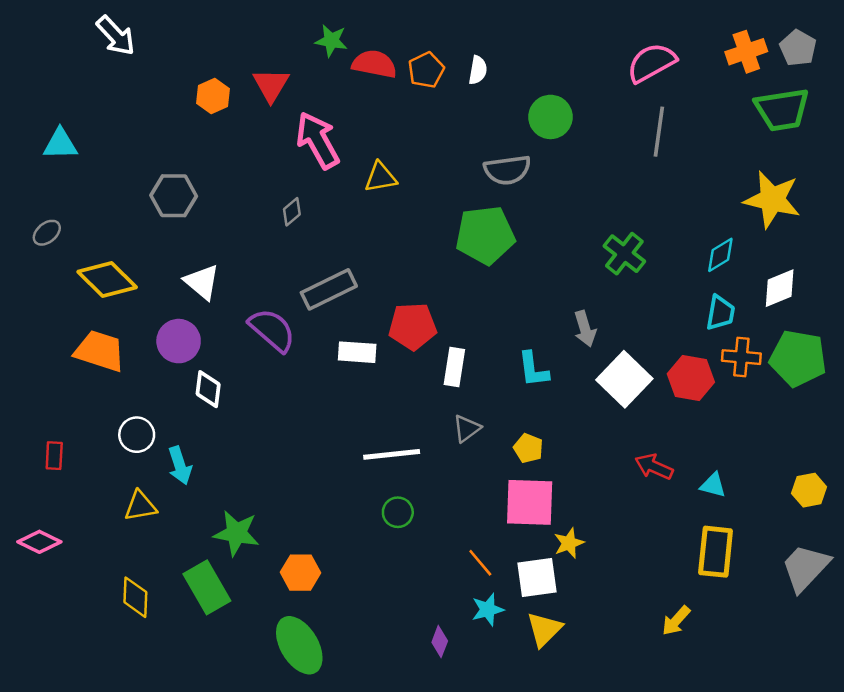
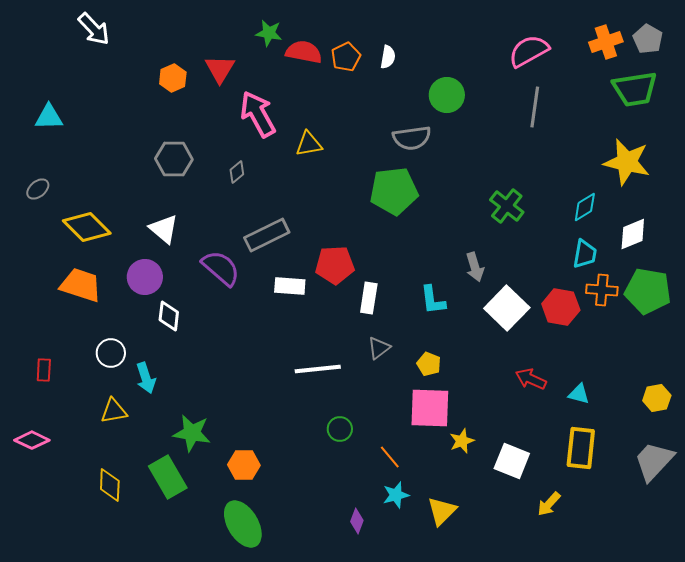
gray hexagon: (174, 196) -> (174, 159), moved
green circle: (398, 512) -> (340, 429), moved
white square: (537, 578) -> (512, 461), moved, turned 30

